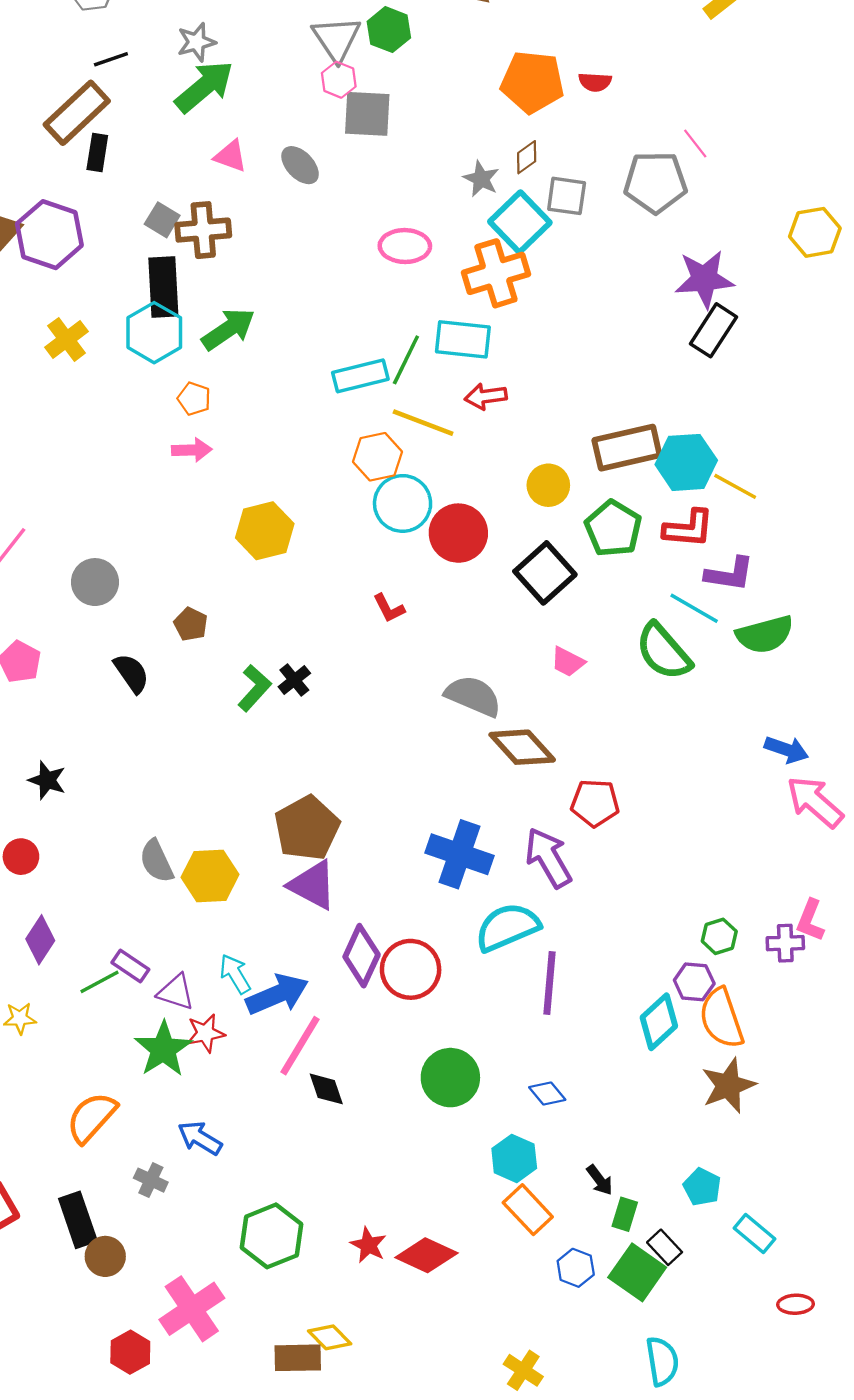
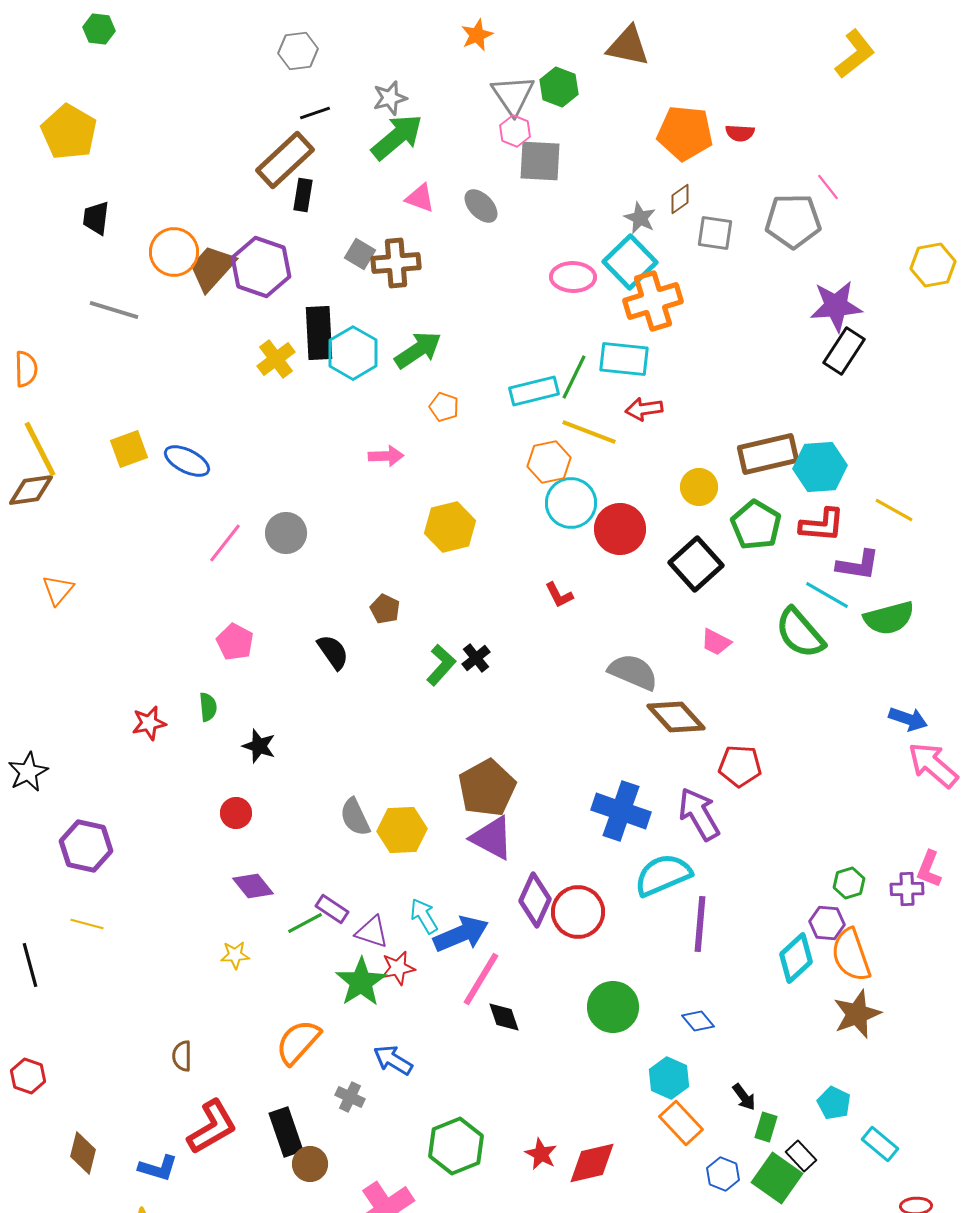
cyan square: (520, 222) -> (630, 262), moved
black rectangle: (163, 287) -> (319, 333), moved
orange pentagon: (194, 399) -> (444, 407), moved
yellow line: (735, 486) -> (894, 510), moved
gray circle: (95, 582) -> (286, 533), moved
purple diamond: (40, 940) -> (253, 886), turned -72
red diamond: (426, 1255) -> (592, 1163), turned -38

